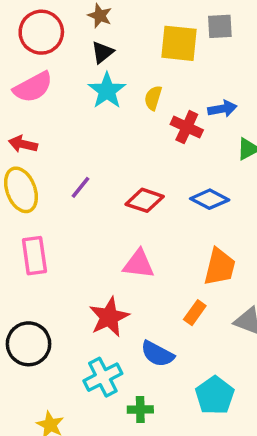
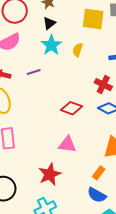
red cross: (187, 127) -> (103, 85), moved
purple line: (80, 187) -> (34, 72), moved, turned 32
blue semicircle: (157, 354) -> (97, 195), moved

